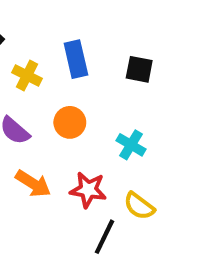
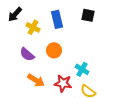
black square: (139, 69) -> (88, 15), moved
cyan cross: (131, 145) -> (82, 69), moved

